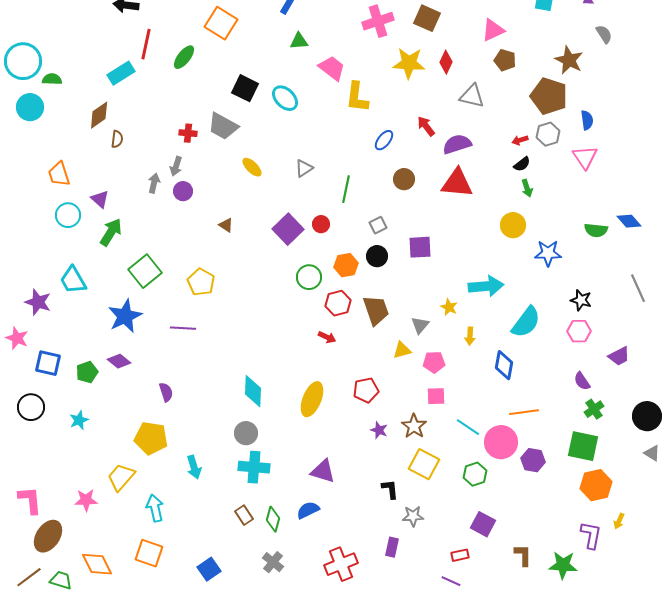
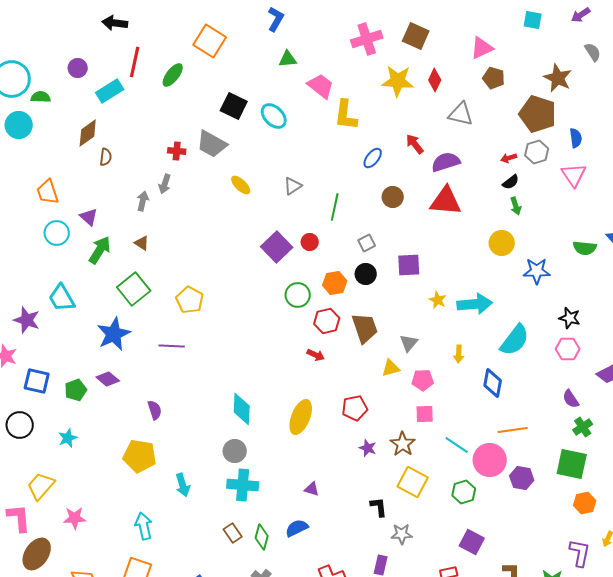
purple circle: (183, 191) -> (78, 68), moved
brown triangle: (226, 225) -> (142, 243), moved
yellow star: (449, 307) -> (438, 300), moved
purple triangle: (323, 471) -> (312, 489), size x0.6
yellow trapezoid: (121, 477) -> (41, 486), moved
orange hexagon: (596, 485) -> (585, 503), size x0.7

